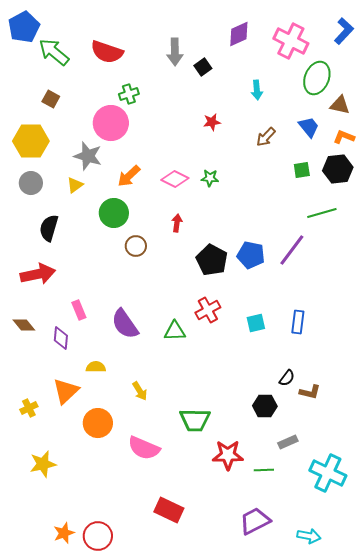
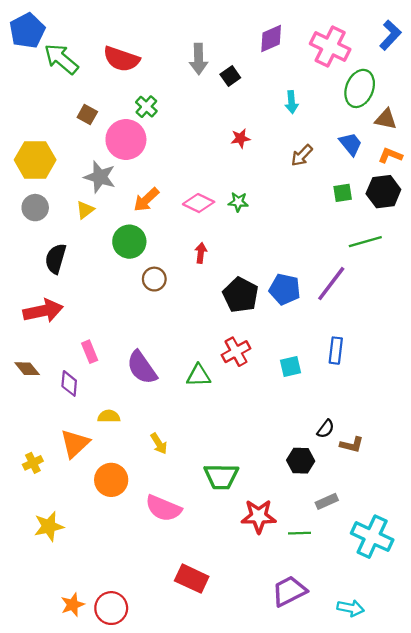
green cross: (129, 94) -> (146, 107), turned -30
brown square: (51, 99) -> (87, 115), moved
blue rectangle: (298, 322) -> (336, 351), moved

